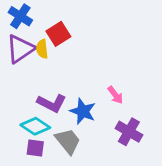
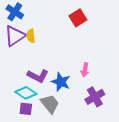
red square: (58, 34) -> (78, 18), moved
pink arrow: (115, 95) -> (85, 70), turned 48
purple cross: (129, 132) -> (95, 97), turned 30

